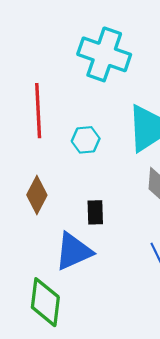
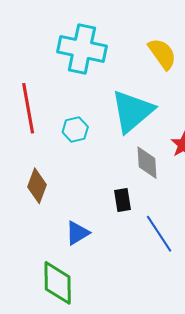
black rectangle: (95, 212) -> (123, 200), moved
blue triangle: (74, 251) -> (77, 233), size x0.7

